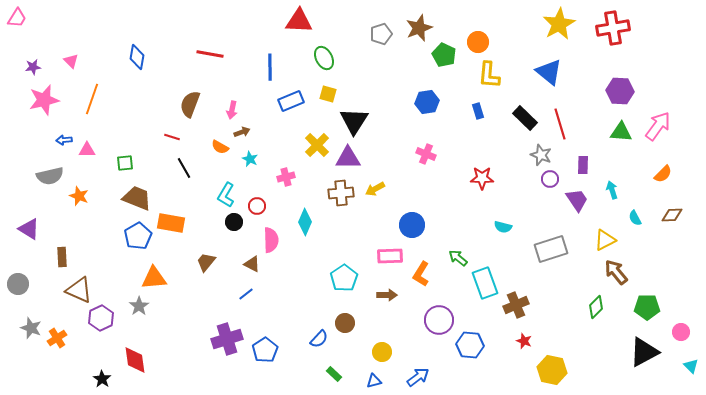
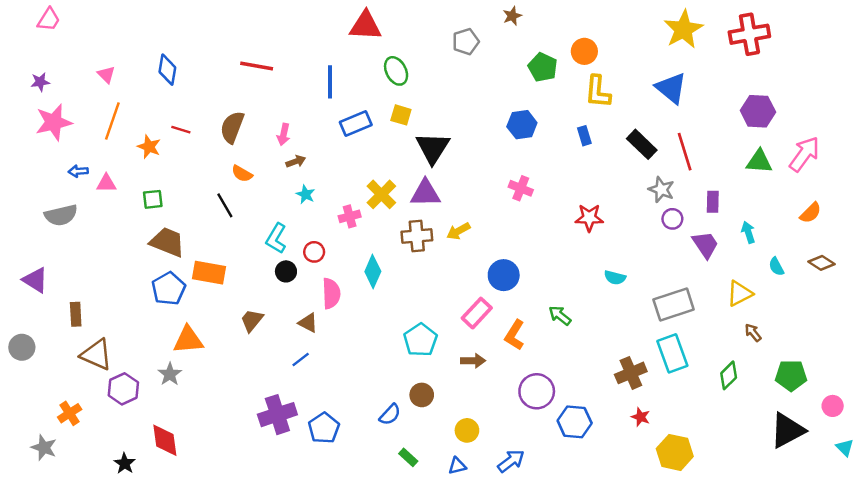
pink trapezoid: (17, 18) -> (49, 20), moved
brown star: (419, 28) -> (512, 16), moved, size x0.6
pink triangle: (71, 61) -> (106, 75), moved
red line: (172, 137) -> (181, 130), moved
yellow cross: (317, 145) -> (381, 194), moved
orange semicircle: (220, 147) -> (242, 174), moved
orange star: (79, 196) -> (149, 147), moved
brown diamond: (672, 215) -> (822, 263), turned 35
pink rectangle: (390, 256) -> (477, 313), turned -45
brown arrow: (616, 272) -> (753, 333), size x0.6
cyan rectangle: (485, 283) -> (672, 353), moved
gray star: (31, 328) -> (44, 448), moved

